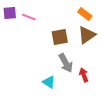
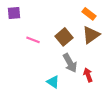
pink line: (29, 17) -> (33, 40), moved
brown square: (60, 37) -> (64, 37), turned -30

